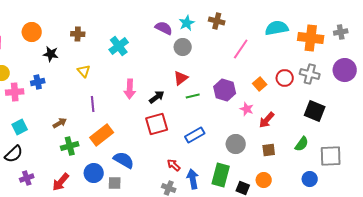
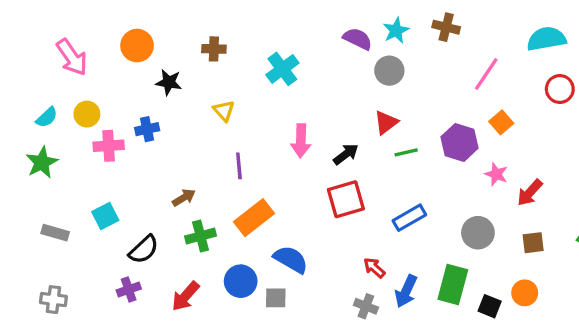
red circle: (285, 78) -> (560, 89), moved
orange square: (260, 84) -> (501, 122), moved
cyan square: (20, 127) -> (105, 216), moved
black semicircle: (14, 154) -> (144, 249), moved
blue arrow: (193, 179) -> (406, 291), turned -144

